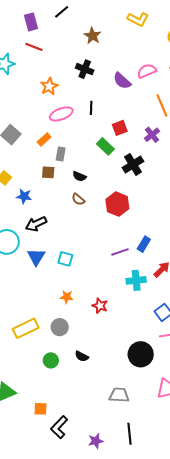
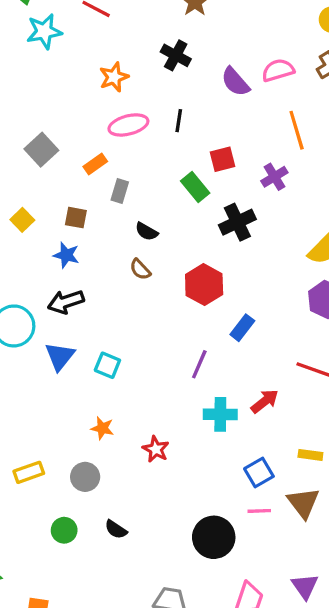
brown square: (48, 172) -> (76, 218), moved
blue star: (24, 196) -> (66, 255), moved
blue rectangle: (144, 244) -> (242, 328), moved
purple line: (120, 252) -> (199, 364), turned -54
yellow rectangle: (26, 328) -> (29, 472), size x0.7

